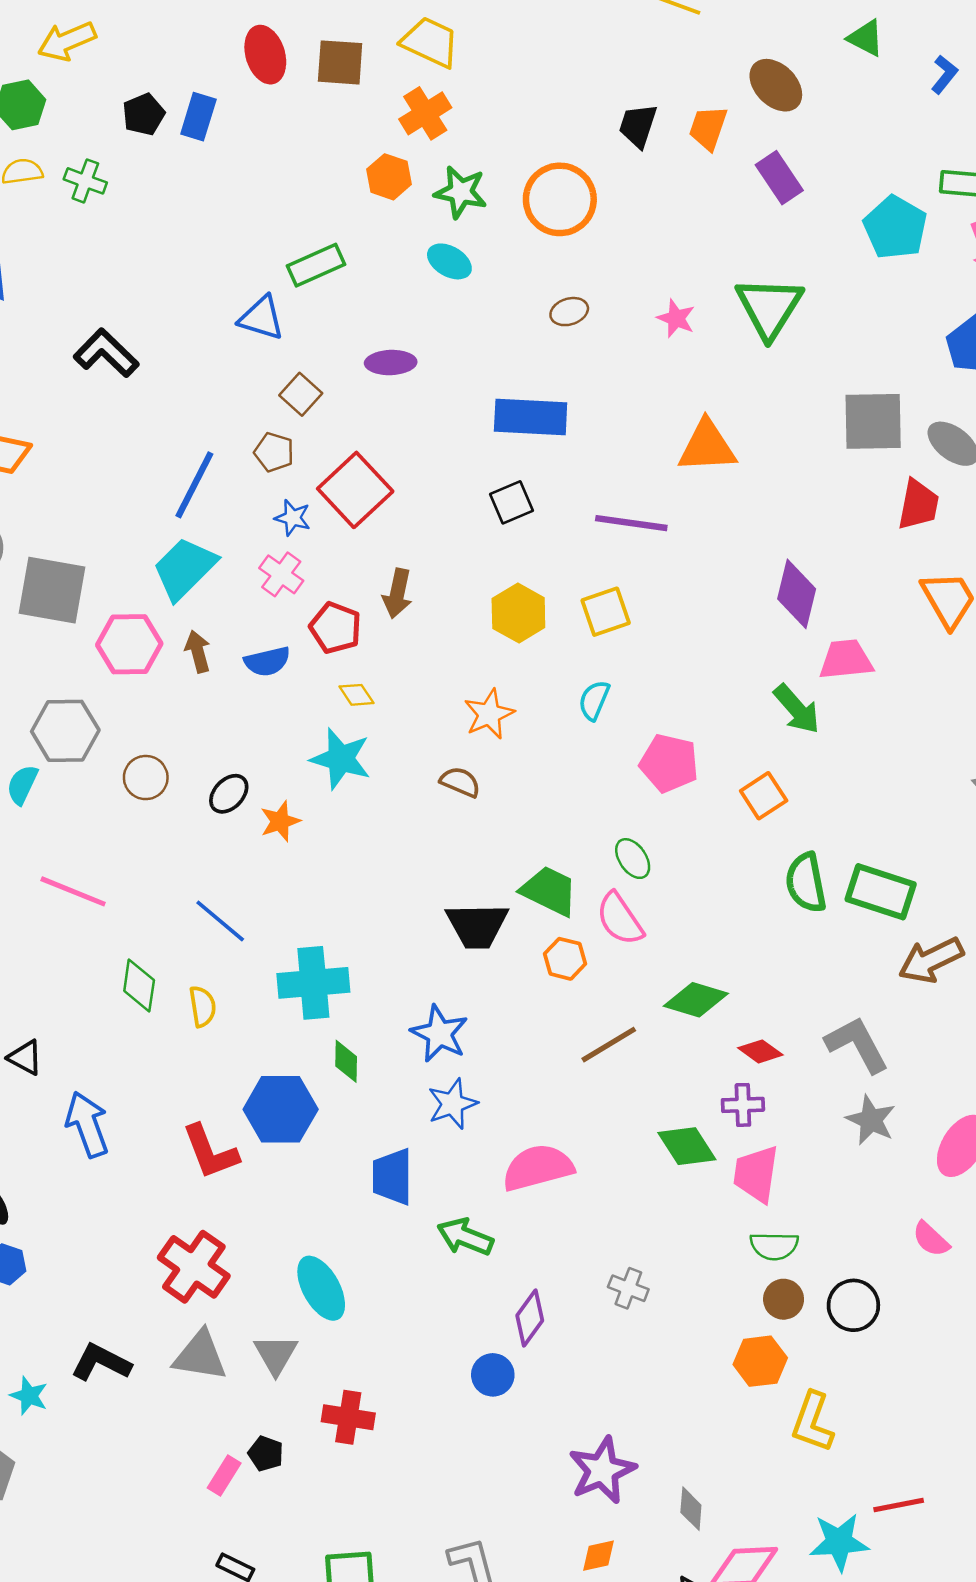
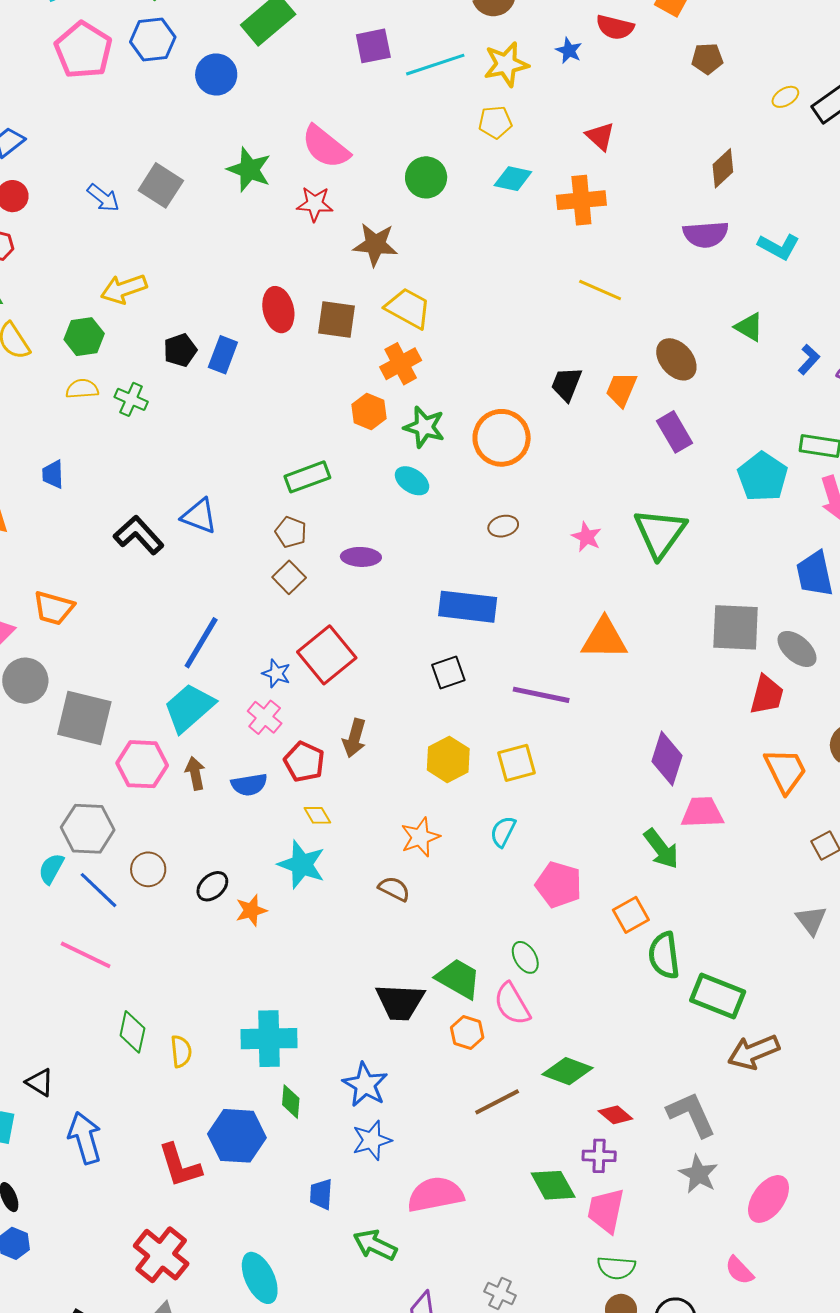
blue triangle: (261, 318) -> (199, 516), moved
brown pentagon: (274, 452) -> (291, 532), moved
green semicircle: (806, 883) -> (664, 955), moved
blue line: (220, 921) -> (98, 890), moved
blue trapezoid: (392, 1177) -> (321, 1194), size x0.7

